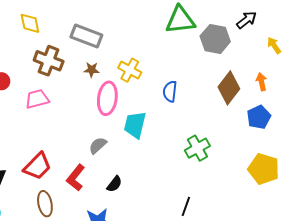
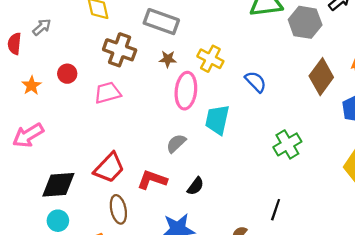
blue semicircle: (170, 91) -> (256, 82), turned 130
red L-shape: (76, 178) -> (152, 180), turned 72

